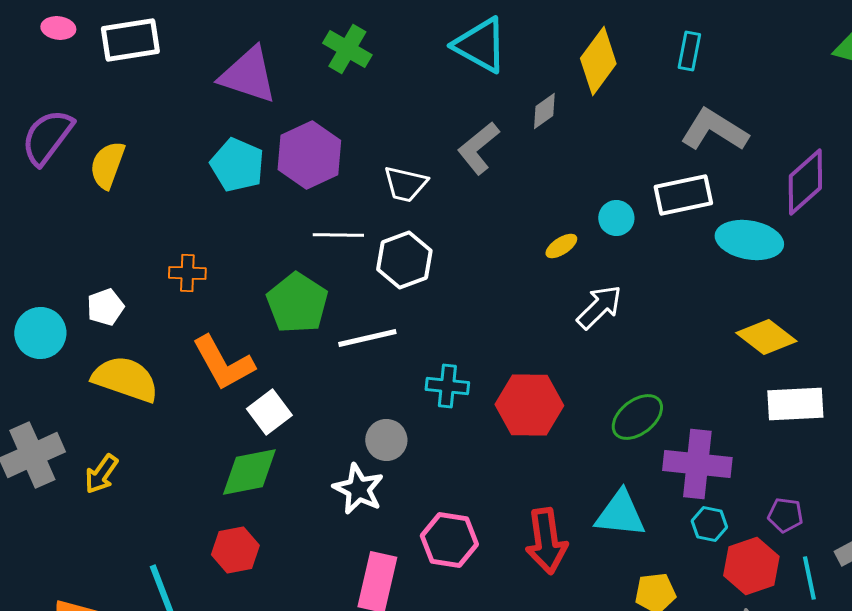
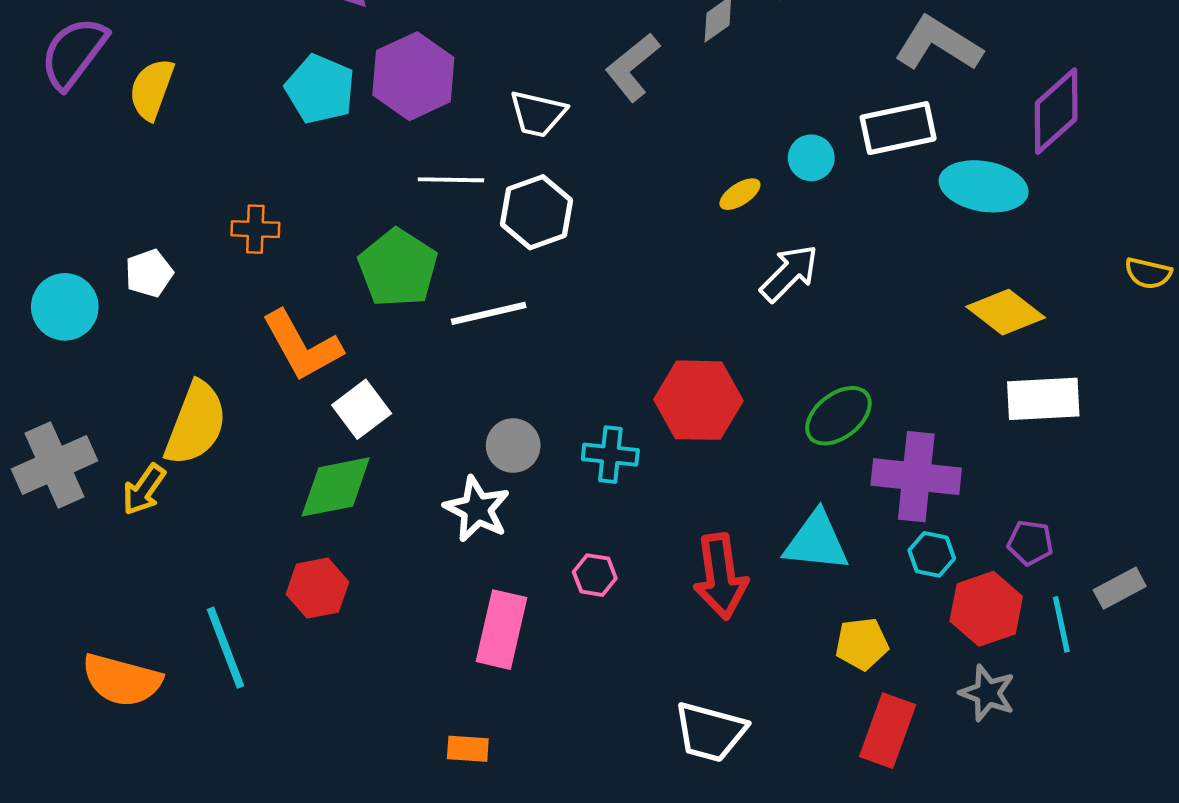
yellow semicircle: (125, 379) -> (196, 423), moved, turned 92
cyan cross: (447, 386) -> (610, 455), moved
pink hexagon: (449, 540) -> (595, 575), size x0.6

